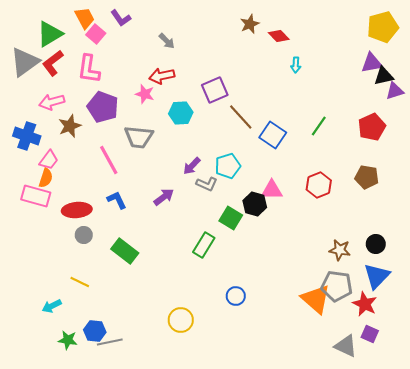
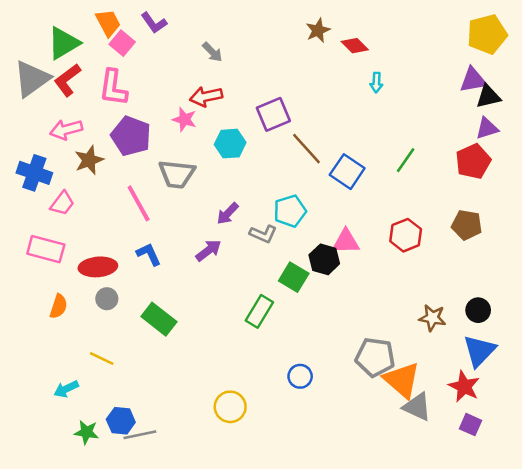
purple triangle: (395, 91) -> (487, 128), moved
purple arrow: (192, 166) -> (228, 214), moved
orange semicircle: (46, 178) -> (58, 306), moved
gray pentagon: (337, 286) -> (375, 357), moved
gray triangle: (346, 346) -> (417, 407), moved

